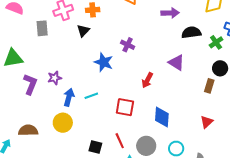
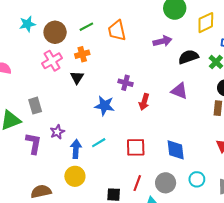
gray rectangle: (42, 28) -> (35, 106), moved
red arrow: (147, 80) -> (144, 102), moved
red line: (120, 141) -> (137, 183), turned 56

